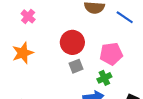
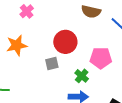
gray square: (76, 66) -> (52, 63), moved
green cross: (104, 78) -> (82, 76), moved, turned -32

